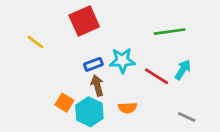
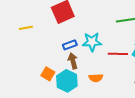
yellow line: (36, 42) -> (26, 28), turned -48
red line: (156, 76) -> (118, 54), turned -30

